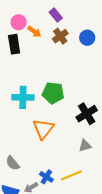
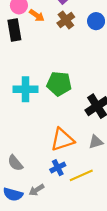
orange triangle: (43, 129) -> (62, 140), moved, turned 35
blue cross: (46, 177) -> (58, 168), moved, turned 32

